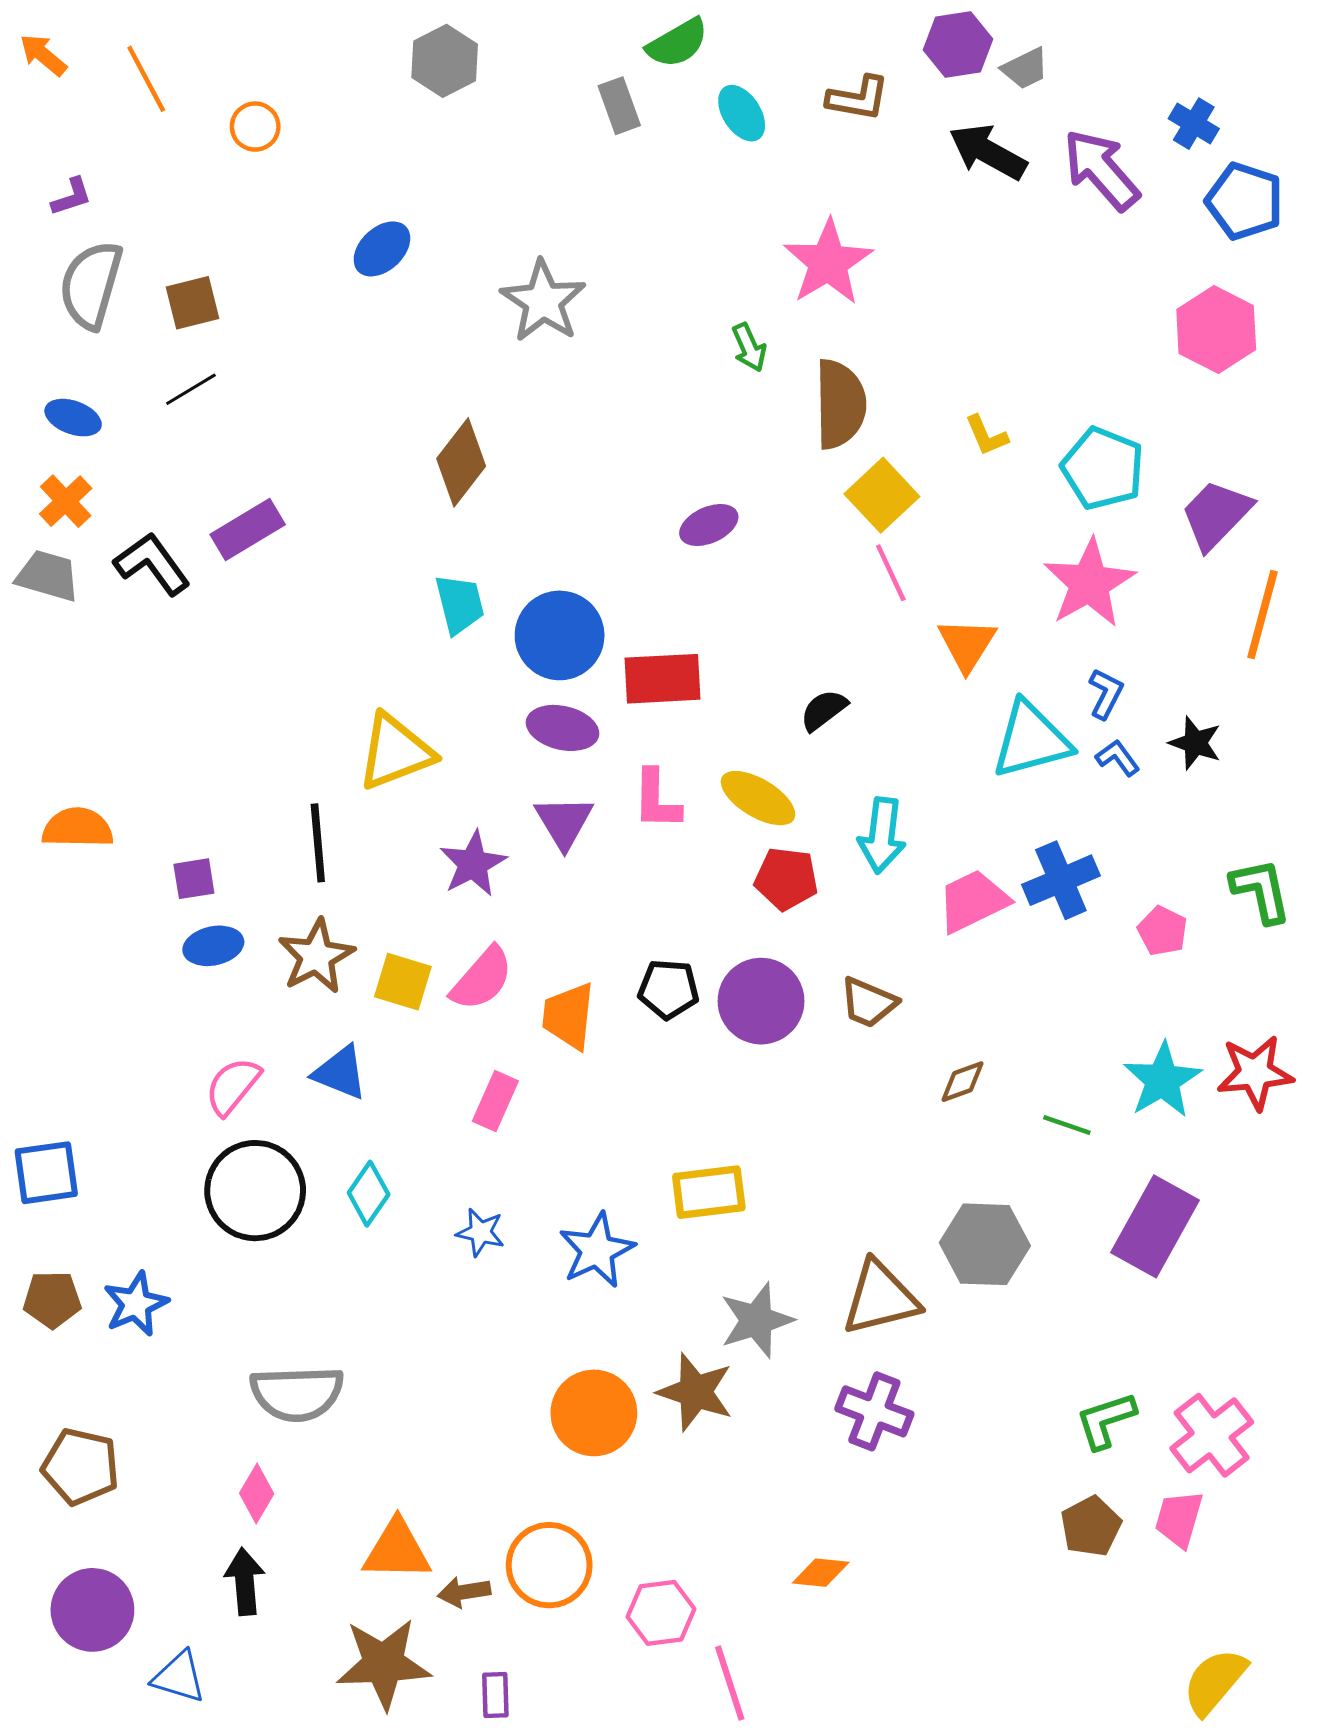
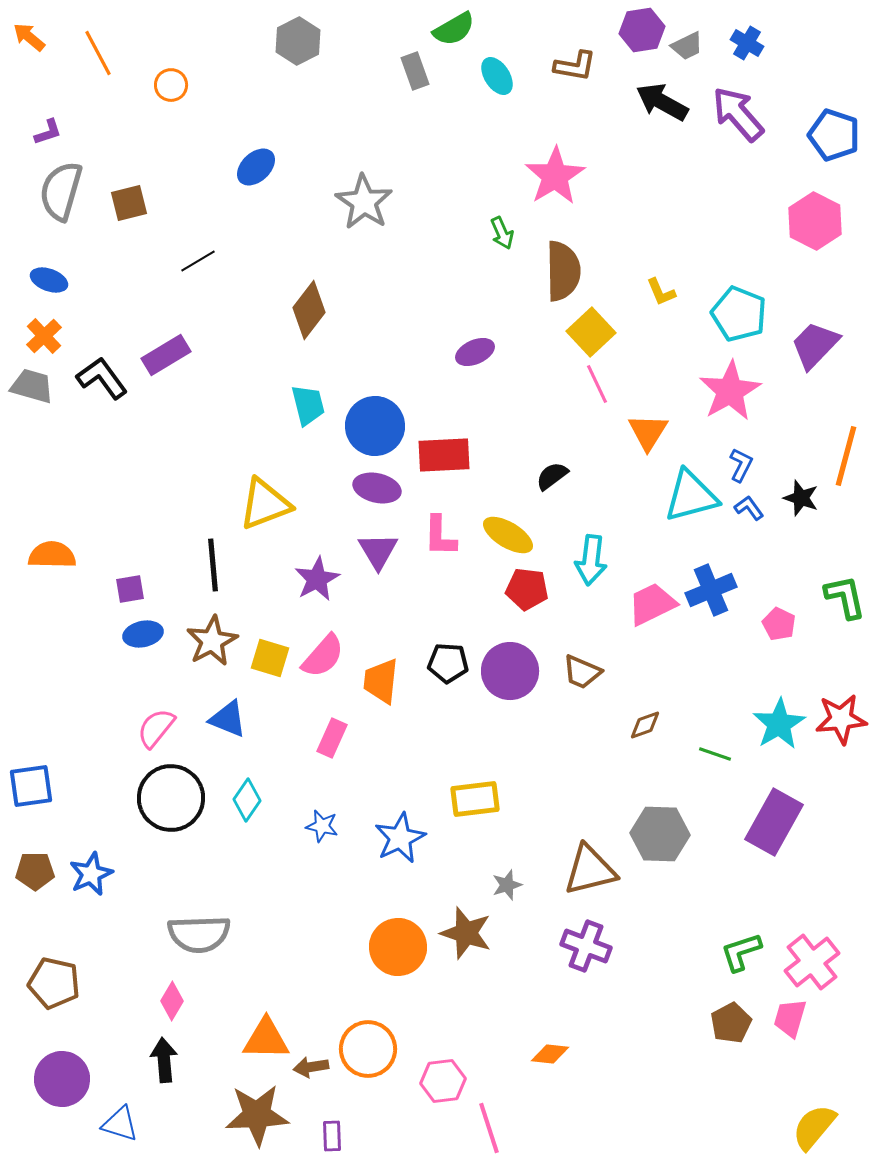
blue cross: (1194, 124) -> (747, 43), moved
black line: (191, 389) -> (198, 261), moved
orange line: (1262, 615) -> (846, 456), moved
gray star: (757, 1320) -> (507, 885), size x0.6

